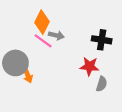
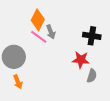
gray arrow: (56, 35) -> (51, 32), turned 56
orange arrow: (28, 75) -> (18, 82), moved

